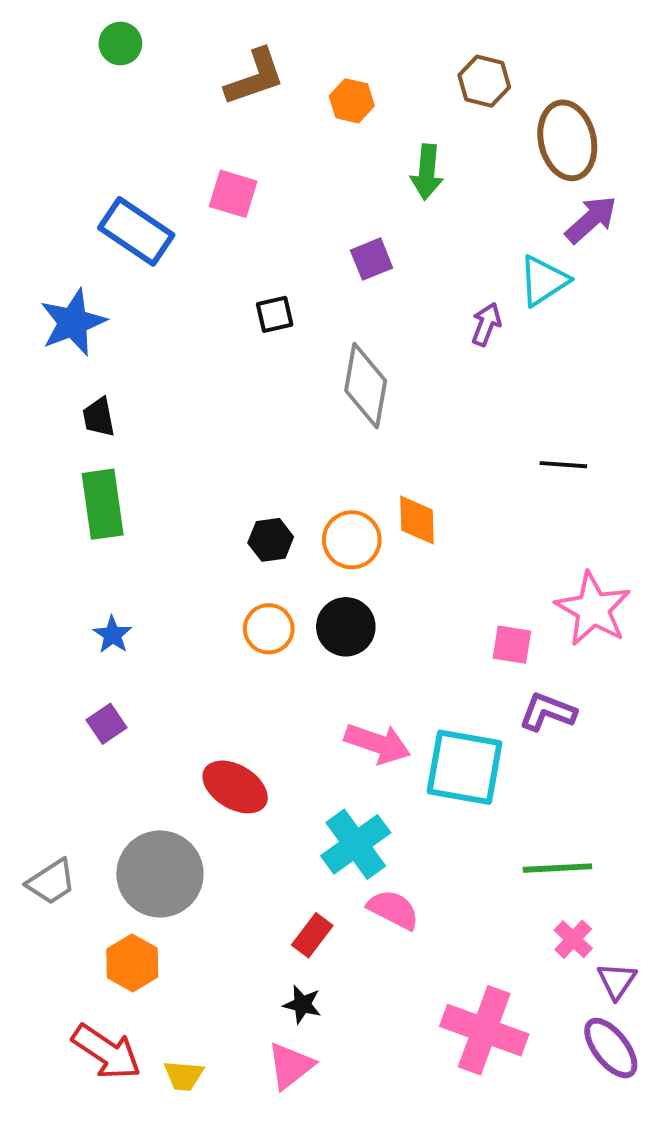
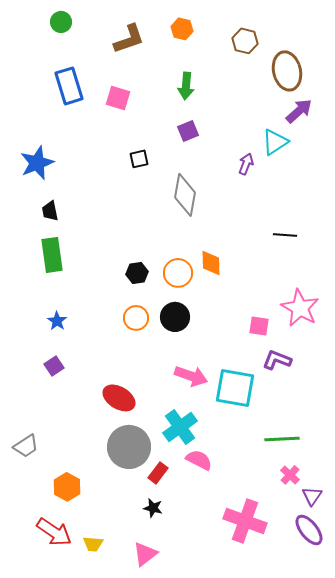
orange hexagon: (352, 101) -> (182, 29), moved
green arrow: (427, 172) -> (186, 86), moved
blue rectangle: (136, 231) -> (69, 86), moved, turned 39
gray circle: (160, 874) -> (129, 447), moved
pink triangle: (290, 1066) -> (145, 554), moved

